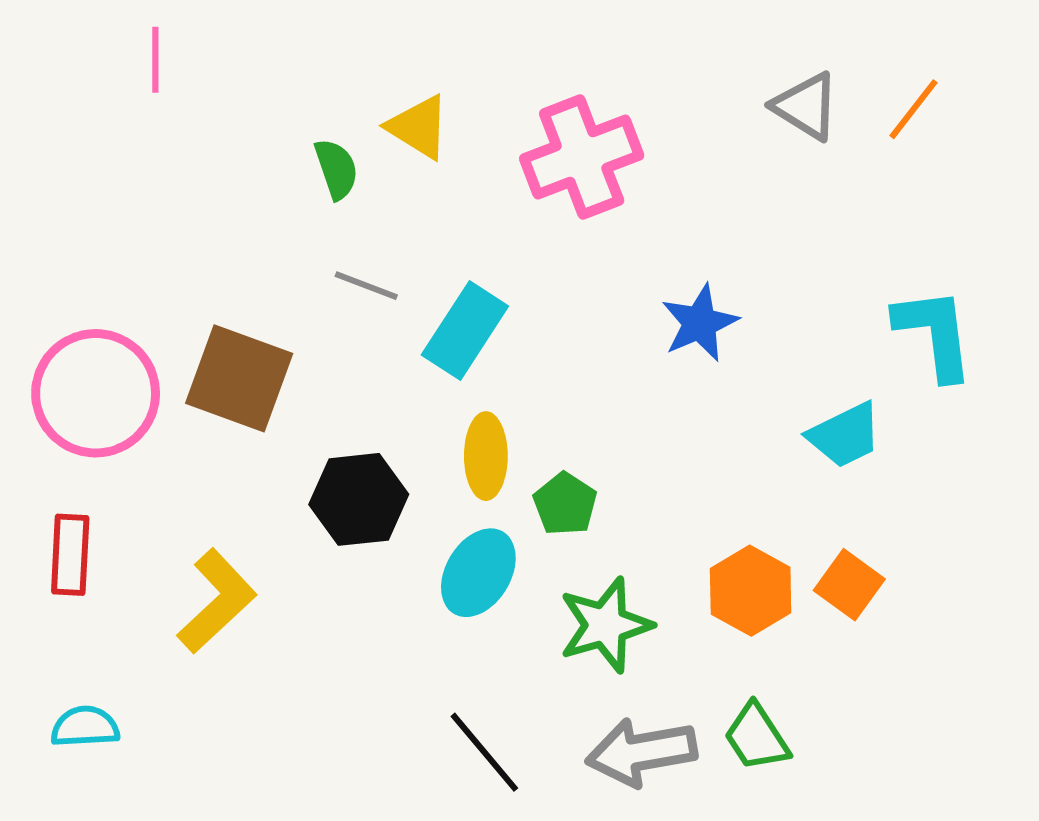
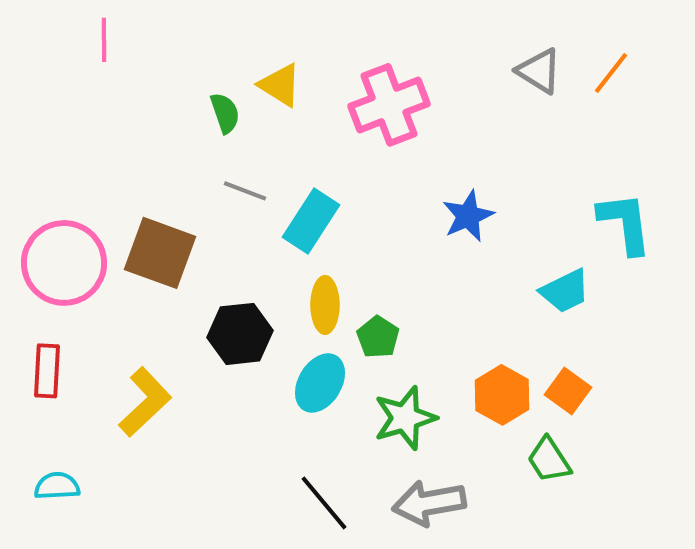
green trapezoid: (757, 737) -> (549, 460), moved

